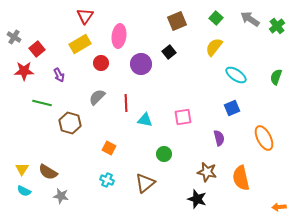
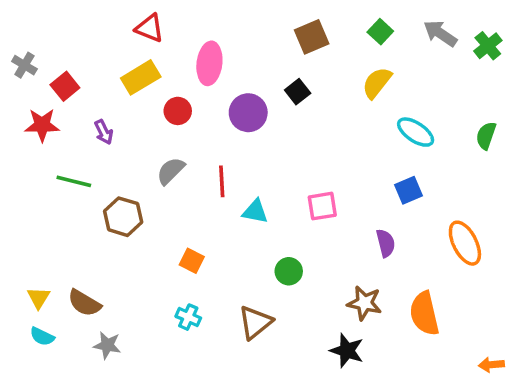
red triangle: (85, 16) -> (150, 28), turned -42

